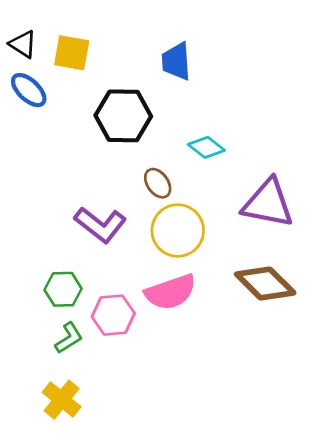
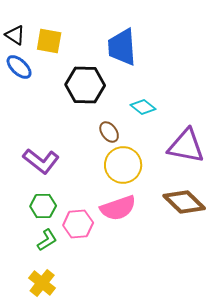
blue trapezoid: (176, 61) -> (122, 47), size x1.4
purple L-shape: (100, 225) -> (41, 161), moved

